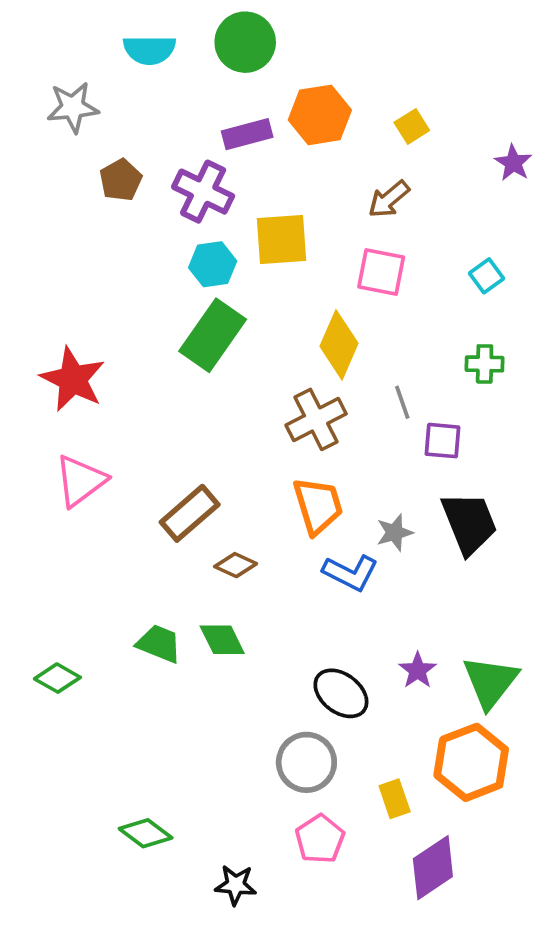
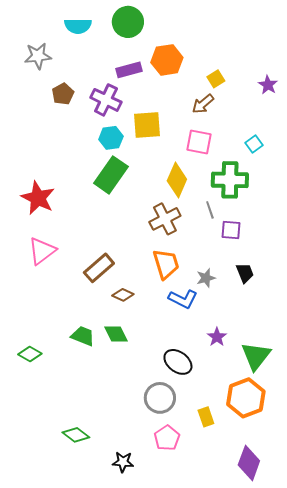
yellow square: (412, 126) -> (216, 79), moved
green cross: (485, 364) -> (230, 180), moved, size x1.8
black trapezoid: (469, 523) -> (245, 273), size x0.6
purple star: (418, 670) -> (217, 337), moved
purple diamond: (433, 868) -> (249, 463), moved, turned -36

